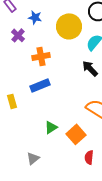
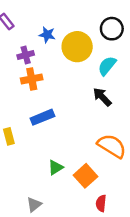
blue star: (35, 17) -> (47, 35), moved
purple cross: (18, 35) -> (26, 55), moved, turned 32
orange cross: (41, 56) -> (32, 79), moved

